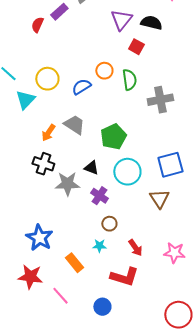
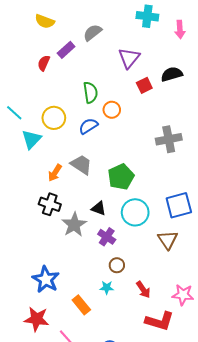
black semicircle: (151, 23) -> (172, 74), moved, turned -30
red square: (136, 47) -> (144, 85), turned 35
green semicircle: (129, 80) -> (90, 92), moved
gray star: (67, 184) -> (74, 225), turned -30
red L-shape: (124, 277) -> (160, 321), moved

